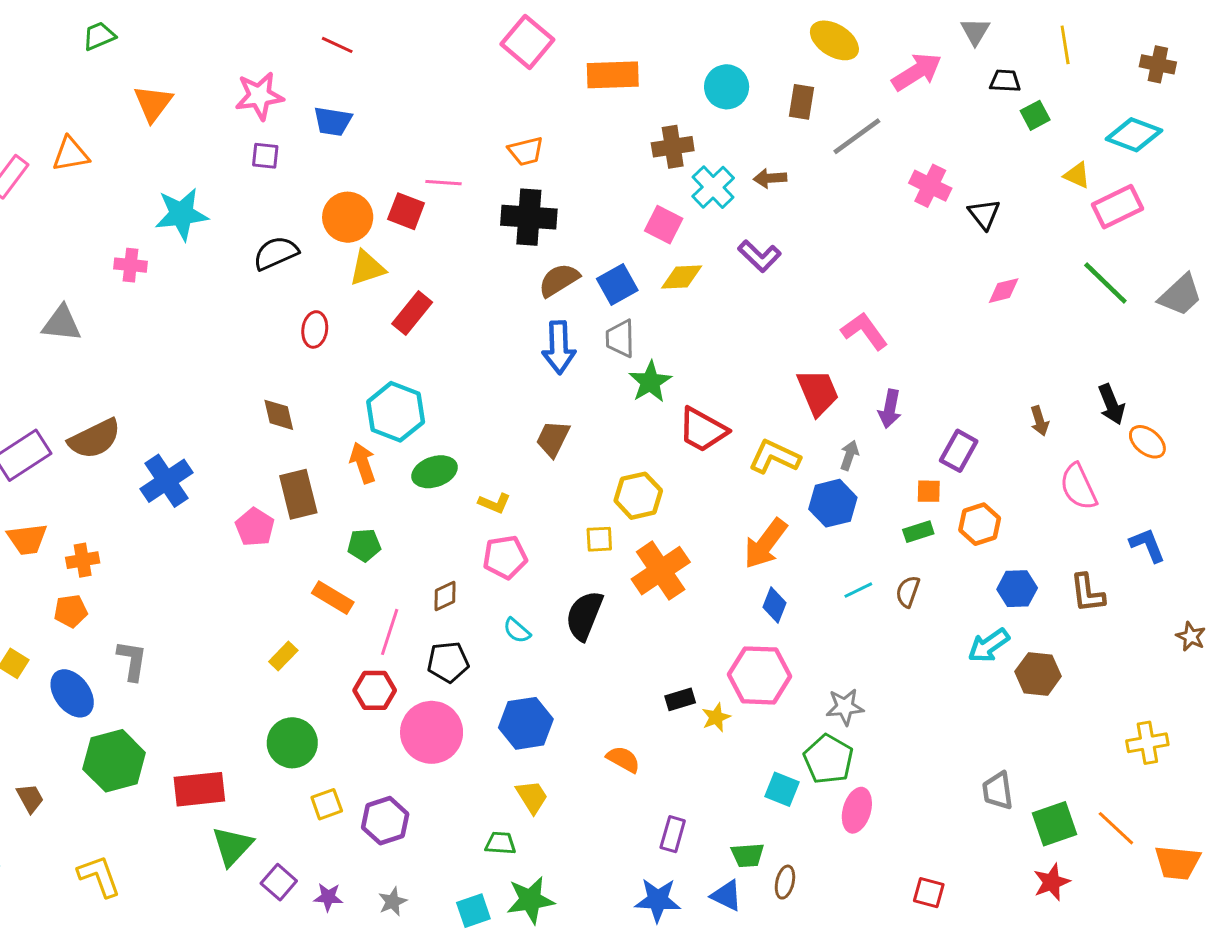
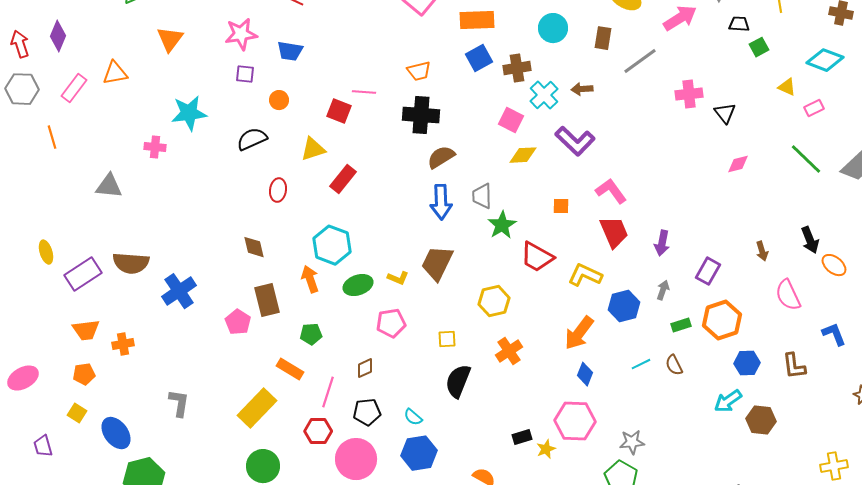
pink cross: (930, 186) -> (689, 94), turned -32
pink rectangle: (1117, 207) -> (814, 108), size x0.6
orange circle: (348, 217) -> (279, 100), moved, size x0.6
purple L-shape: (760, 256) -> (575, 141), size x1.4
blue square: (617, 285) -> (479, 58), moved
pink L-shape: (864, 331) -> (611, 191), moved
brown semicircle: (95, 439) -> (131, 263), turned 30
brown trapezoid: (553, 439) -> (437, 263), size x1.4
gray arrow: (849, 455) -> (663, 290), moved
orange square: (929, 491) -> (561, 206), moved
yellow L-shape: (494, 503) -> (398, 278), moved
orange hexagon: (980, 524) -> (722, 320), size x1.4
yellow square: (599, 539) -> (447, 339), moved
pink pentagon: (505, 557) -> (391, 323), moved
orange cross: (661, 571) -> (509, 351), size x0.7
brown semicircle: (908, 592) -> (674, 365), turned -45
orange pentagon: (71, 611) -> (84, 374), moved
cyan semicircle: (517, 630) -> (413, 417), moved
yellow rectangle: (283, 656) -> (257, 408), size x2.0
gray L-shape: (132, 660) -> (179, 403), moved

